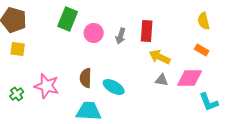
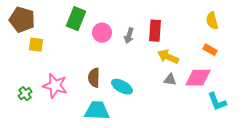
yellow square: (18, 49) -> (36, 45), moved

